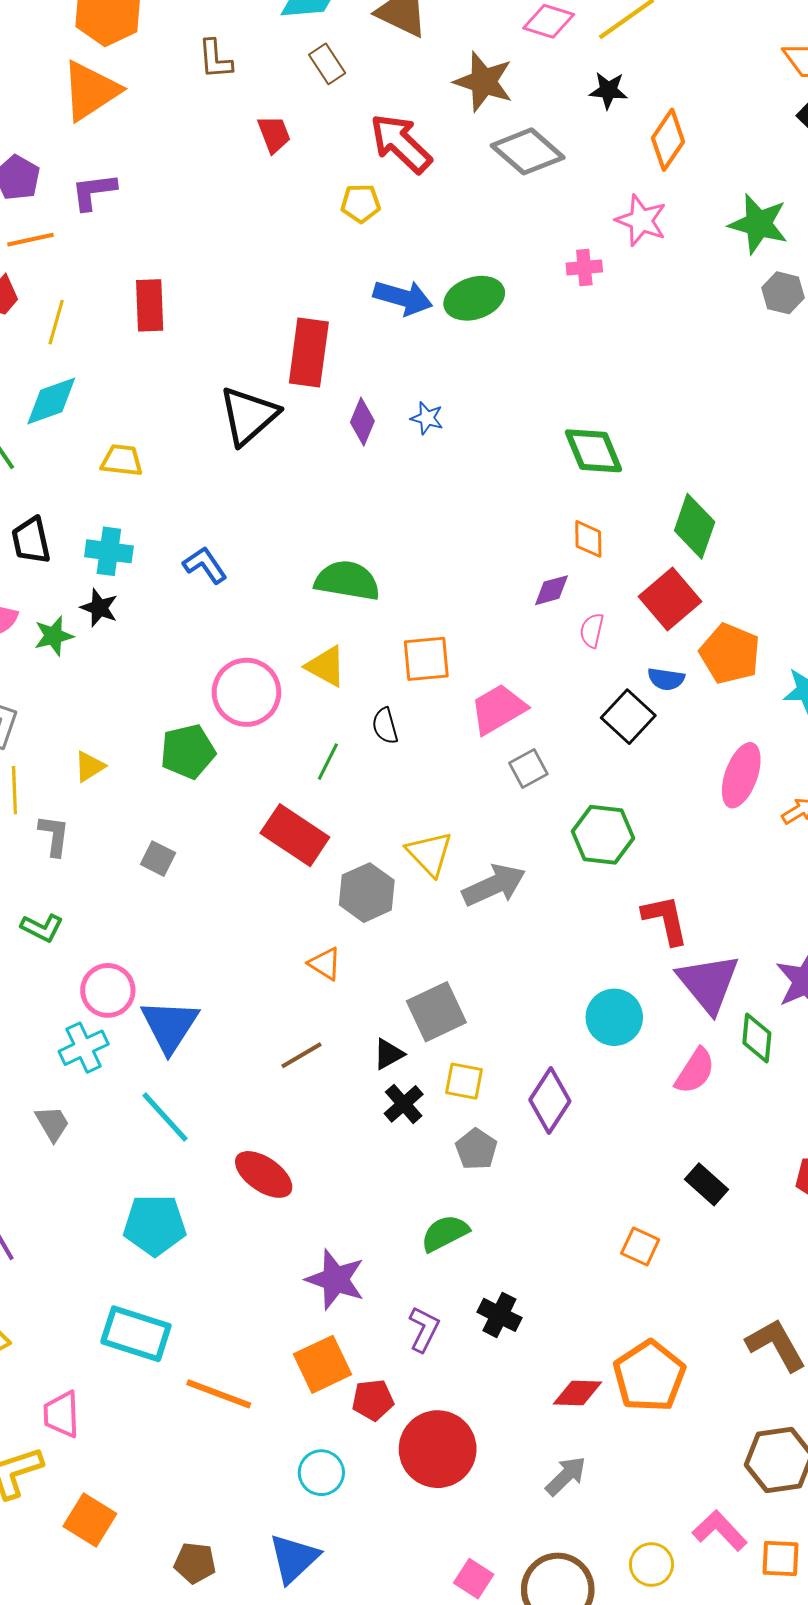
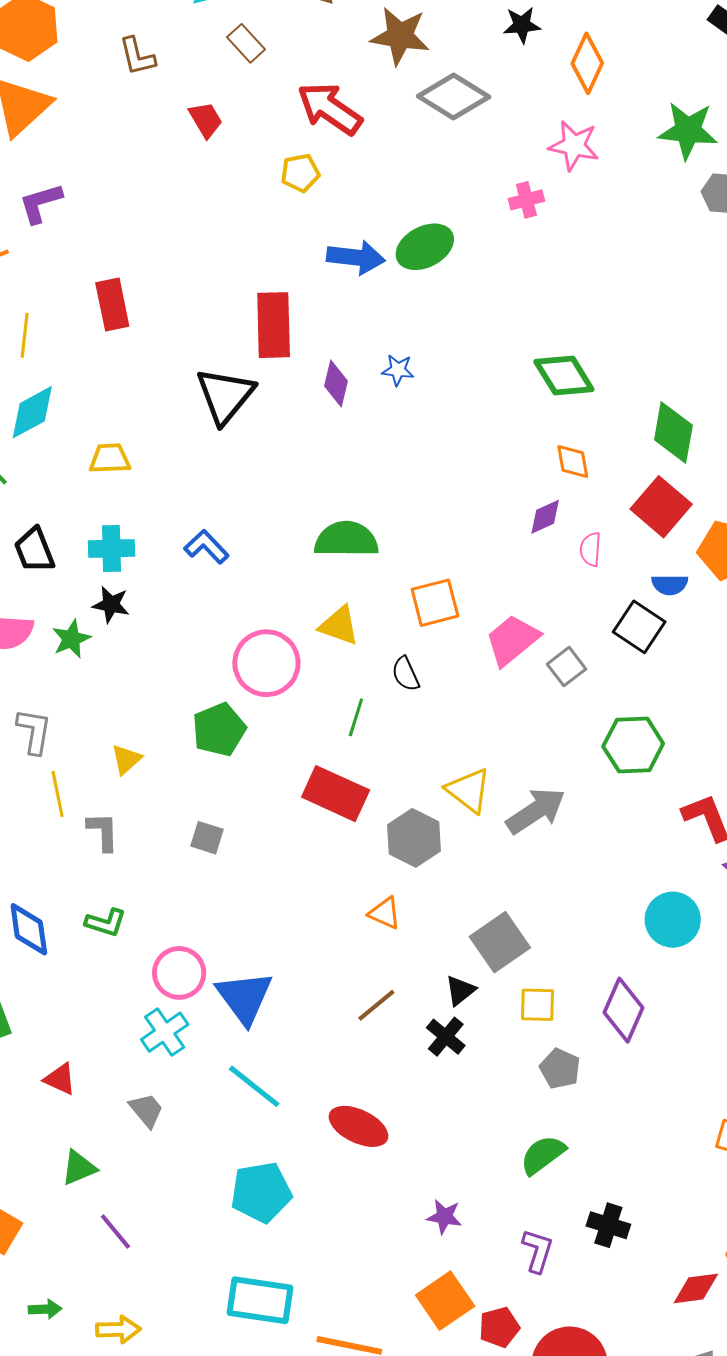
gray square: (528, 768) -> (566, 667), moved
black cross: (404, 1104) -> (446, 1037), moved
purple star: (335, 1279) -> (444, 1217), size x0.6

